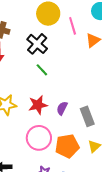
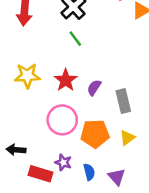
red star: (38, 105) -> (66, 80), turned -30

